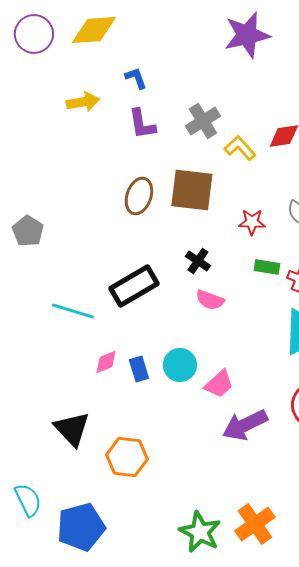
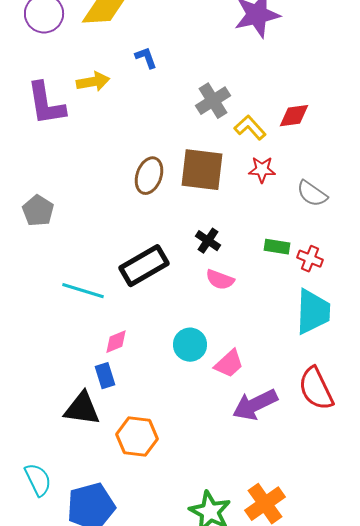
purple L-shape: (142, 124) -> (46, 104), moved, size x1.4
red star: (252, 222) -> (262, 170), moved
blue rectangle: (139, 369) -> (105, 376), moved
black triangle: (72, 429) -> (82, 409), turned -39

